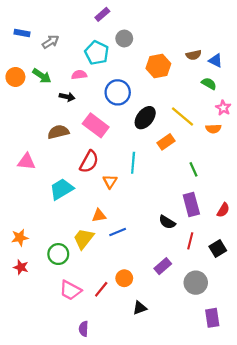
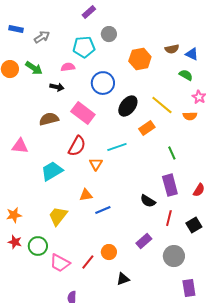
cyan pentagon: (97, 53) -> (84, 47), turned -30
cyan line: (133, 163) -> (117, 147), turned 66
yellow trapezoid: (84, 239) -> (58, 216), moved
green circle: (58, 254) -> (38, 246), moved

